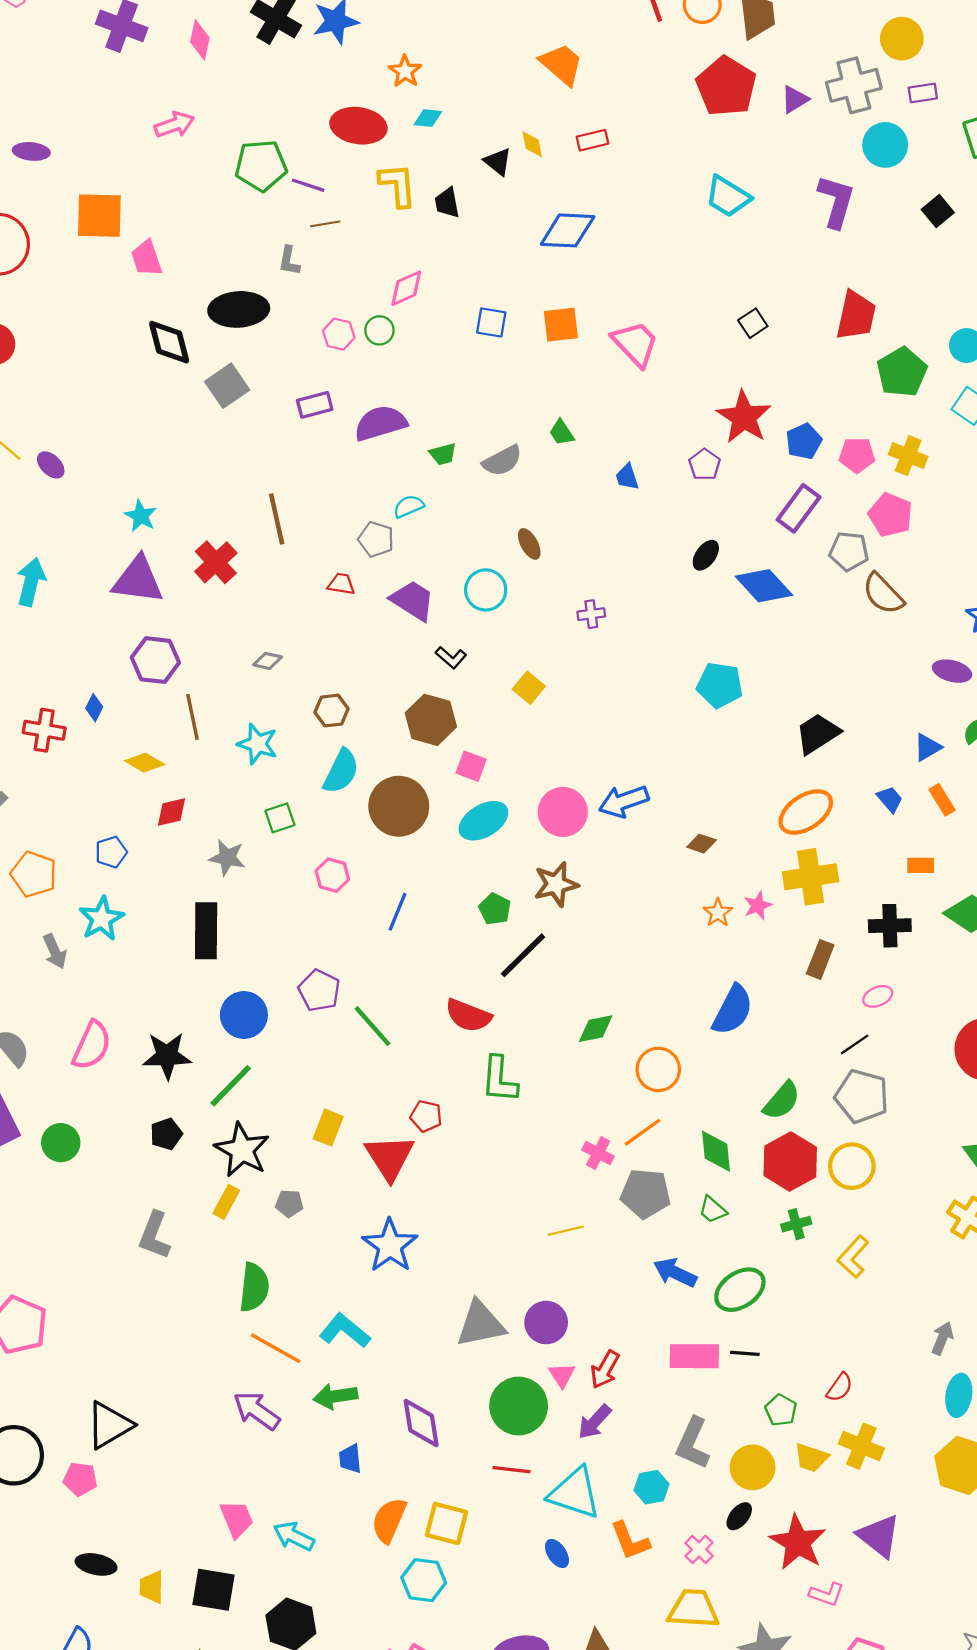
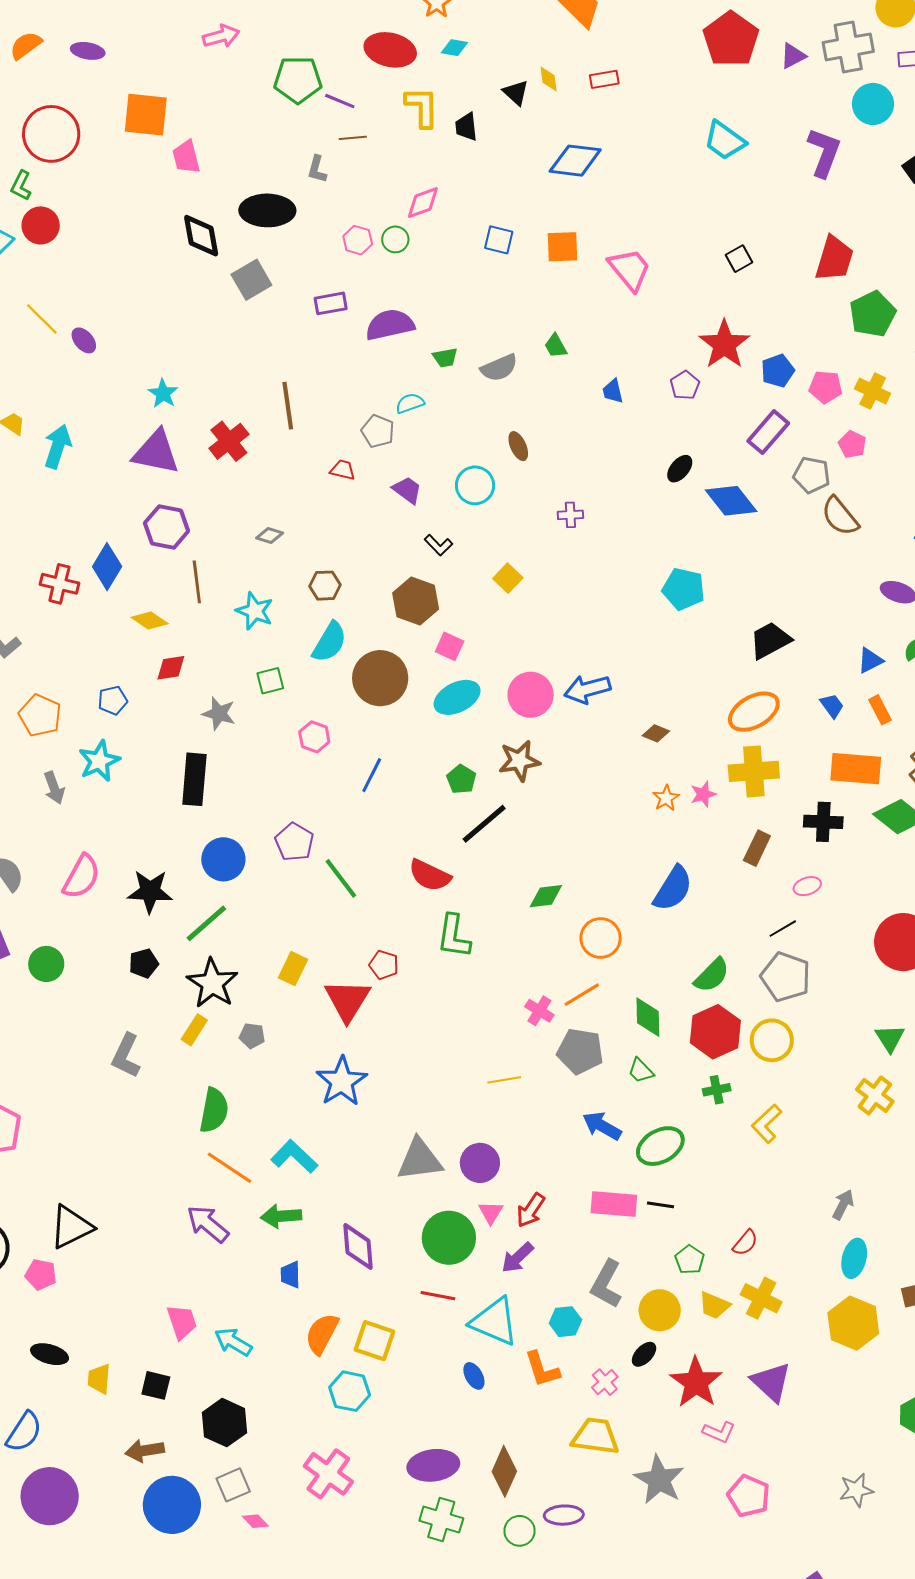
pink pentagon: (891, 515) -> (852, 444), size x0.7
purple trapezoid: (413, 601) -> (407, 490), size x0.7
blue diamond: (94, 708) -> (107, 567), size x1.8
orange rectangle: (921, 865) -> (856, 769), size x2.0
black square: (214, 1590) -> (156, 1385), size x0.7

